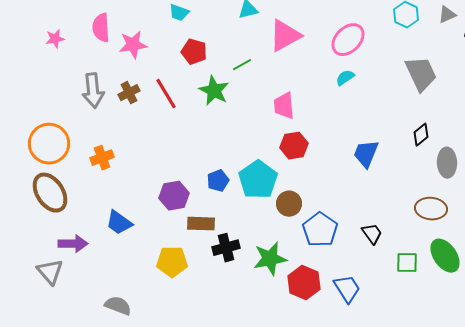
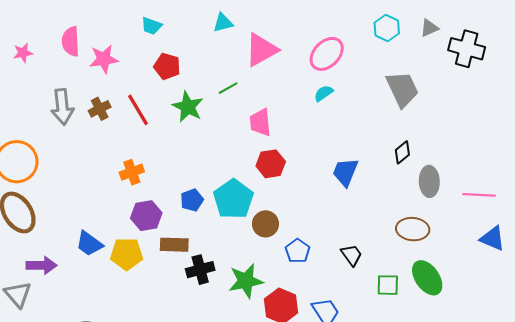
green line: (242, 65) -> (228, 88), moved
orange cross: (102, 158) -> (132, 172), moved
blue pentagon: (320, 230) -> (298, 251), size x0.7
yellow pentagon: (172, 262) -> (127, 254), moved

